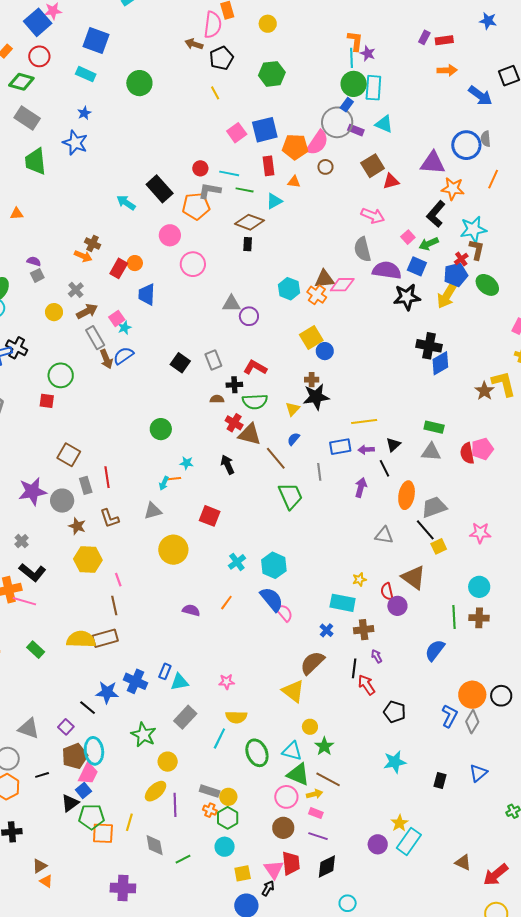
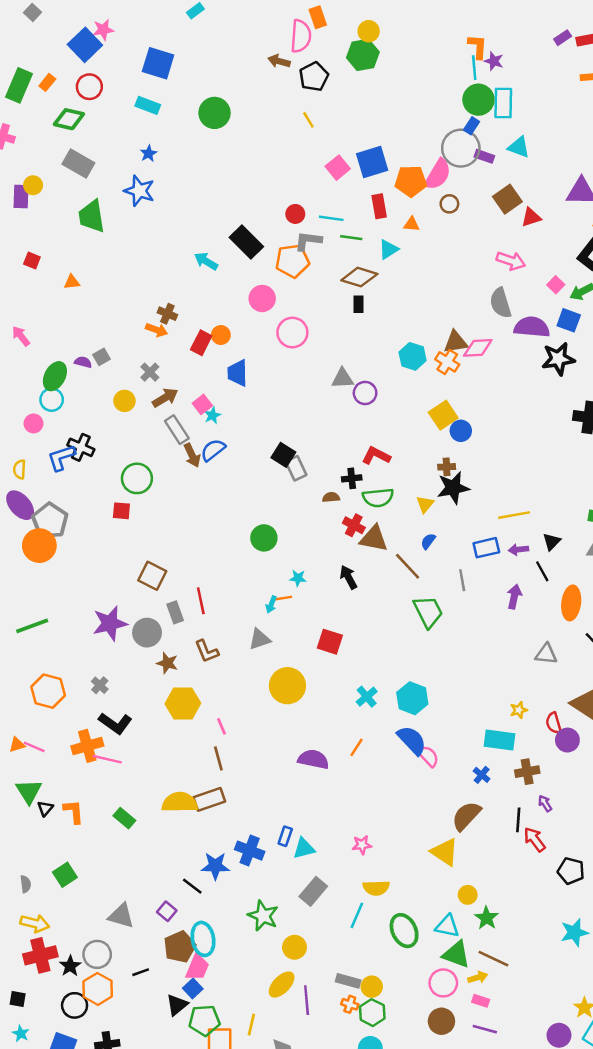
purple rectangle: (424, 37) -> (563, 38), turned 32
green hexagon: (272, 74) -> (363, 55), moved
purple semicircle: (34, 261) -> (83, 362), moved
gray rectangle: (213, 360) -> (296, 468), moved
purple semicircle: (191, 610) -> (313, 759), size x1.4

